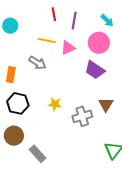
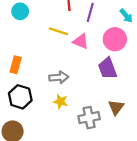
pink triangle: (68, 48) -> (81, 41), turned 42
gray arrow: (37, 63) -> (59, 77), moved, turned -42
purple trapezoid: (95, 70) -> (108, 68), turned 30

